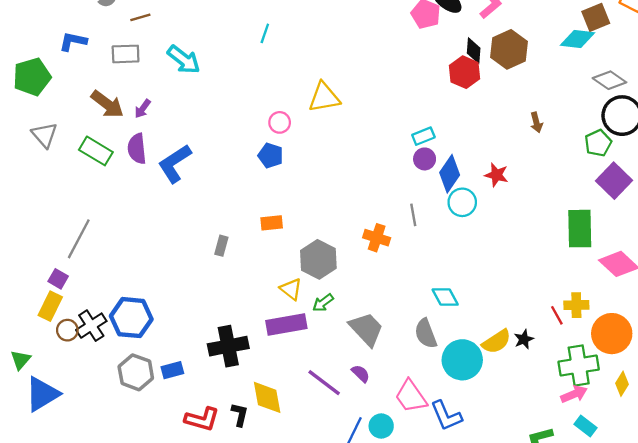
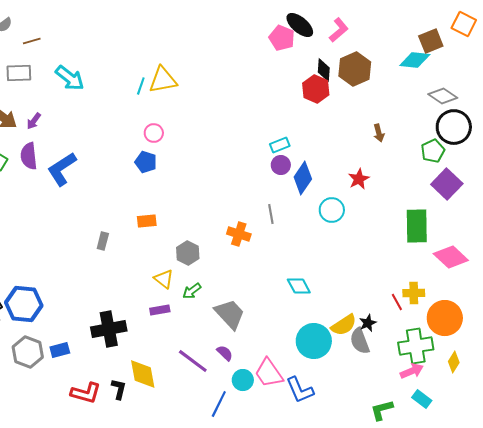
cyan line: (265, 33) -> (141, 86), moved
yellow triangle: (324, 97) -> (163, 80), moved
red star: (496, 175) -> (359, 179), moved, turned 30
cyan circle: (462, 202) -> (332, 210), moved
gray hexagon: (318, 259) -> (188, 253), size x0.7
purple rectangle: (286, 324) -> (160, 310), size x0.6
gray semicircle: (426, 334) -> (360, 341), moved
cyan circle: (381, 426) -> (243, 380), moved

